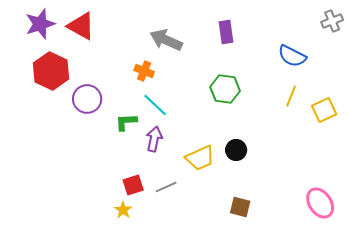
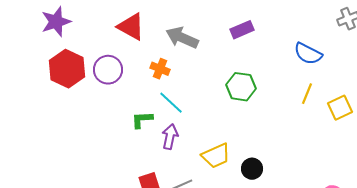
red triangle: (81, 26) -> (131, 27), moved
purple rectangle: (226, 32) -> (242, 30), turned 75
purple circle: (87, 99) -> (108, 70), moved
black circle: (236, 150) -> (252, 169), moved

